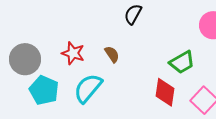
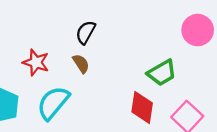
black semicircle: (133, 14) -> (86, 32), moved

